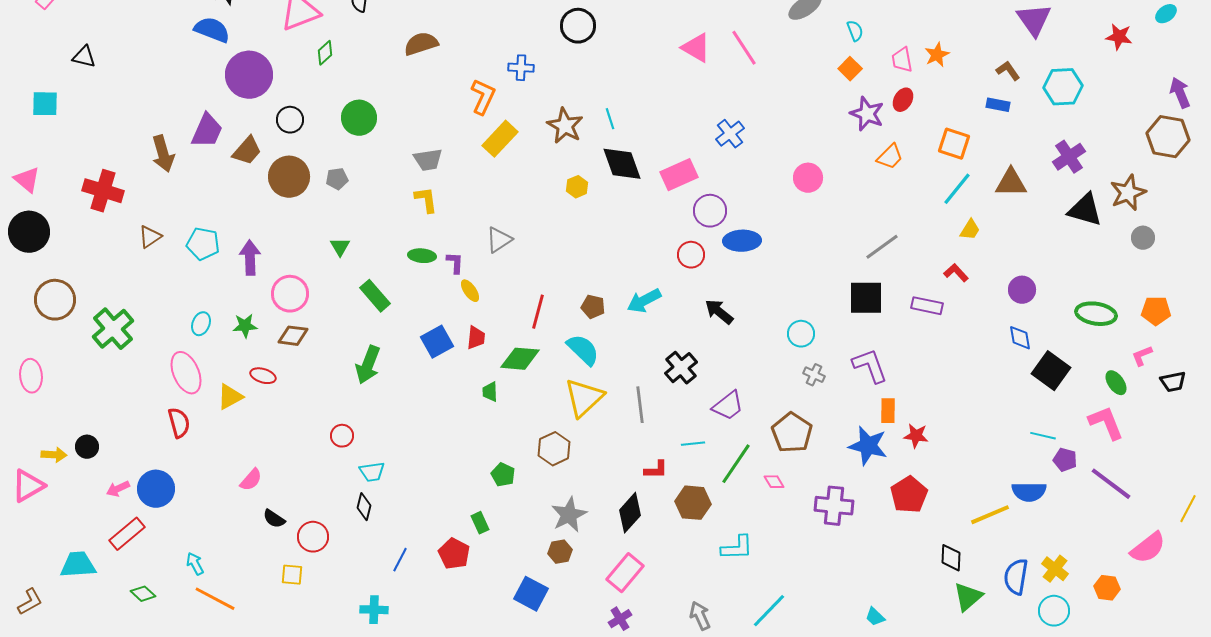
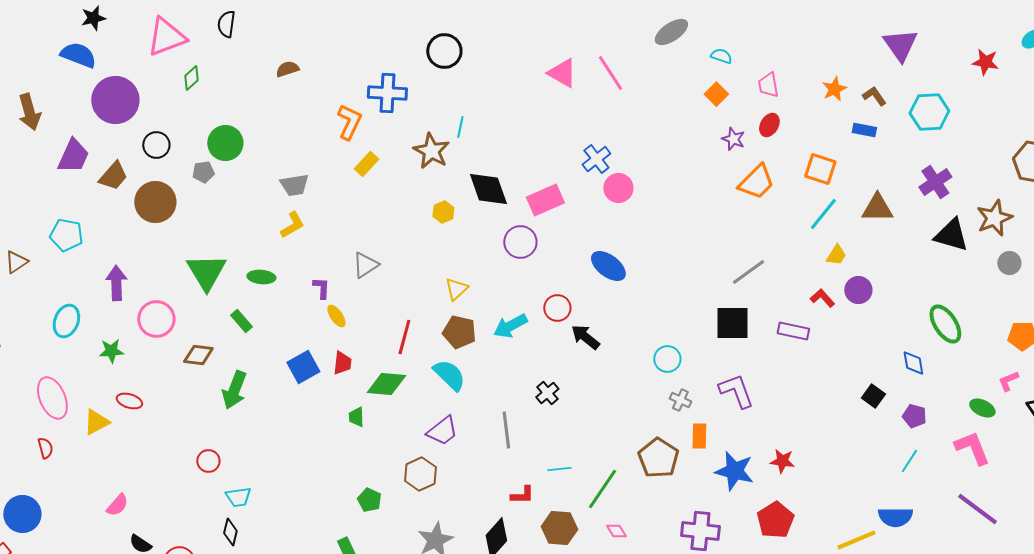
cyan semicircle: (855, 31) -> (721, 56), turned -50
brown semicircle: (421, 44) -> (287, 69), size x0.7
orange star: (937, 55) -> (834, 89), moved
blue cross: (521, 68) -> (387, 93), size x1.5
purple star: (867, 114) -> (733, 139), size x0.7
cyan line: (610, 119) -> (460, 127), moved, turned 30
yellow rectangle: (500, 139) -> (366, 164), size x0.7
brown arrow: (163, 154) -> (29, 112), moved
orange trapezoid: (890, 157) -> (756, 182), size x1.4
pink circle: (808, 178) -> (618, 188), moved
gray pentagon: (337, 179) -> (203, 172), moved
yellow L-shape: (426, 200) -> (292, 225), turned 68
purple circle: (710, 211) -> (520, 242), moved
blue ellipse: (742, 241) -> (608, 266), turned 39
cyan pentagon: (203, 244) -> (66, 235), moved
green triangle: (340, 247) -> (206, 272), size x2.0
red circle: (691, 255) -> (557, 308), moved
green ellipse: (422, 256) -> (261, 277), moved
purple circle: (1022, 290) -> (858, 290), moved
green rectangle: (375, 296) -> (241, 321), size x0.7
brown pentagon: (593, 307) -> (459, 332), size x1.4
green ellipse: (1096, 314) -> (945, 324), moved, turned 48
cyan ellipse: (201, 324) -> (66, 321), moved, size x1.4
brown diamond: (293, 336) -> (198, 355), moved
blue diamond: (1020, 338) -> (913, 363), moved
black cross: (681, 368) -> (547, 393), size x0.7
black square: (1051, 371) -> (873, 396), moved, size x0.6
green ellipse: (1116, 383) -> (982, 408), turned -30
yellow triangle: (584, 398) -> (456, 289), moved, size x0.6
purple trapezoid: (728, 406) -> (442, 431), moved
orange rectangle: (888, 411) -> (699, 436), moved
red semicircle: (179, 423) -> (45, 448), size x0.7
cyan line: (1043, 436) -> (909, 461), turned -70
purple pentagon: (1065, 460) -> (914, 416), moved
pink diamond: (774, 482) -> (616, 531), moved

